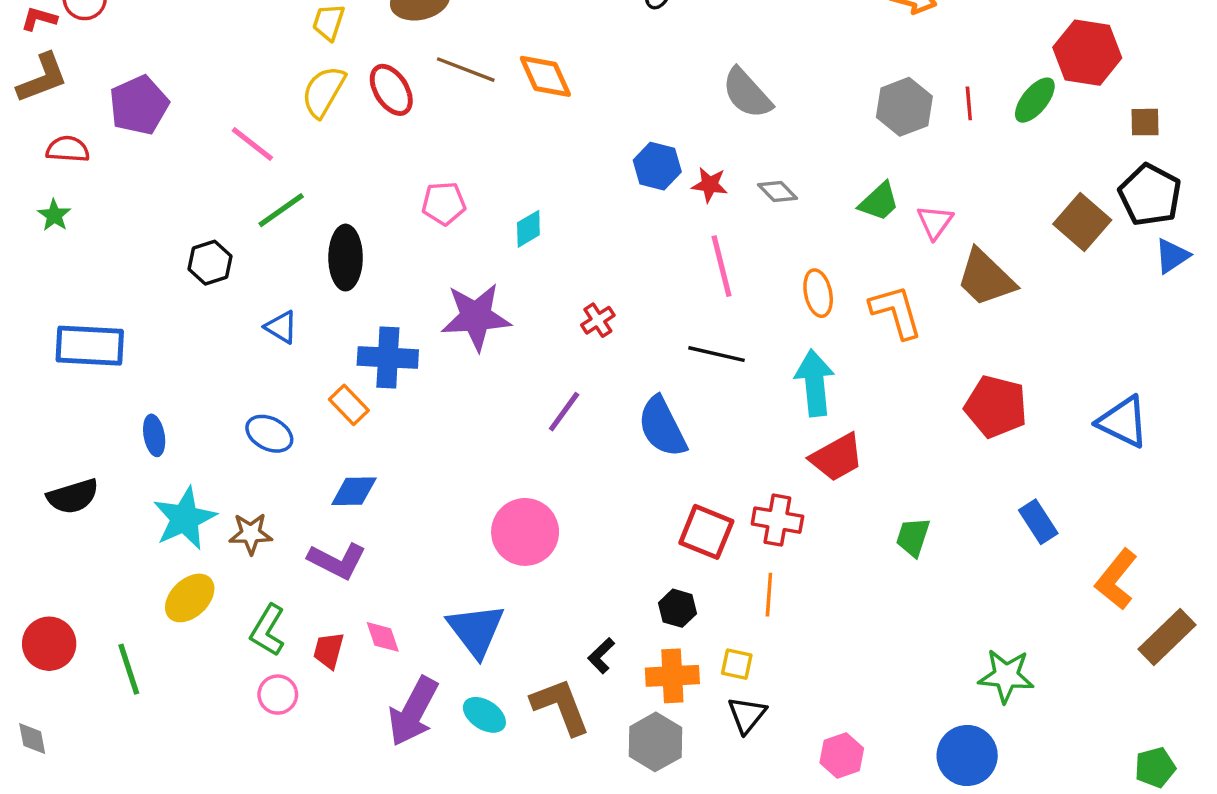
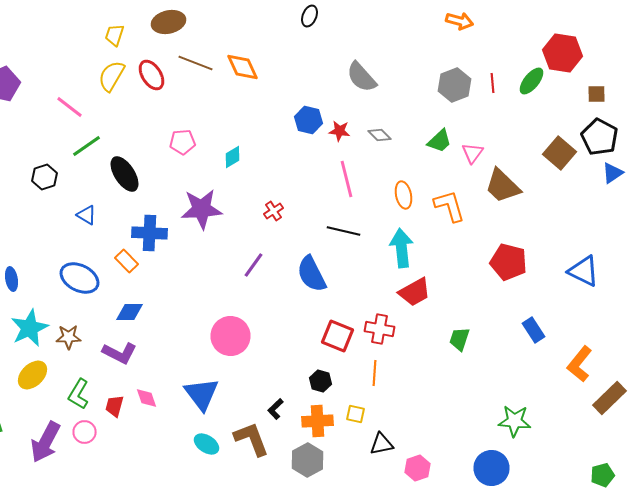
black ellipse: (346, 258) -> (124, 174), turned -33
blue ellipse: (269, 434) -> (80, 278), size x1.4
purple arrow: (413, 711) -> (46, 442), moved
black triangle: (747, 715) -> (382, 444), moved, turned 40

